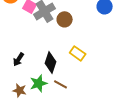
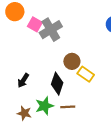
brown circle: (65, 19) -> (72, 61), moved
brown line: (61, 84) -> (68, 107), turned -32

